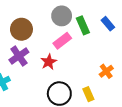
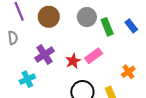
brown circle: (21, 29) -> (49, 17), moved
pink rectangle: (62, 41) -> (94, 56), moved

